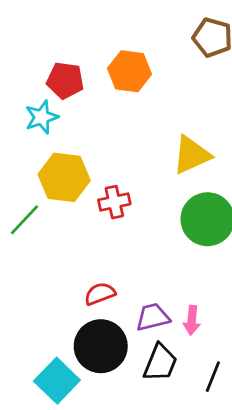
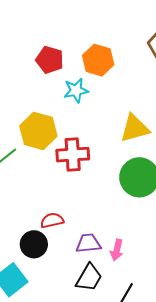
cyan star: (42, 117) -> (76, 90), moved
red cross: (114, 202) -> (73, 155), size x1.4
black circle: (101, 346) -> (34, 244), moved, size x0.7

